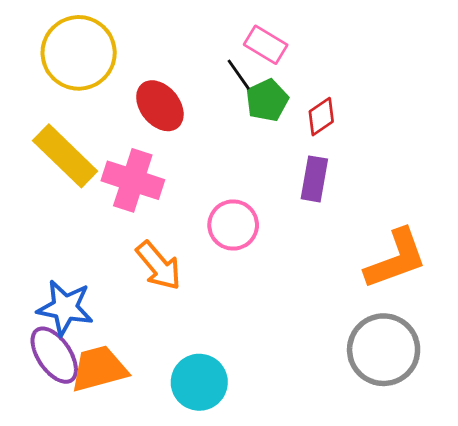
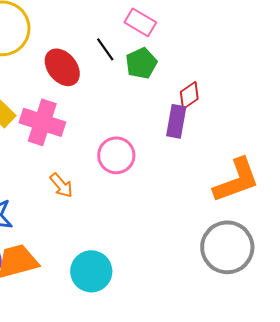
black line: (239, 75) -> (105, 49), moved
red diamond: (321, 117) -> (189, 95), moved
orange arrow: (159, 266) -> (61, 185), size x0.7

